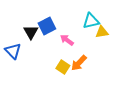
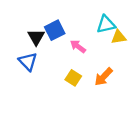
blue triangle: (13, 51) -> (28, 62), moved
orange arrow: (79, 63) -> (104, 77), moved

